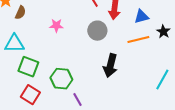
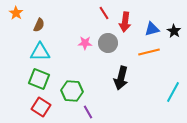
brown semicircle: (20, 13) -> (39, 25), moved
pink star: (56, 26) -> (85, 43), moved
black star: (163, 32) -> (174, 31), moved
cyan triangle: (14, 44) -> (40, 52), moved

